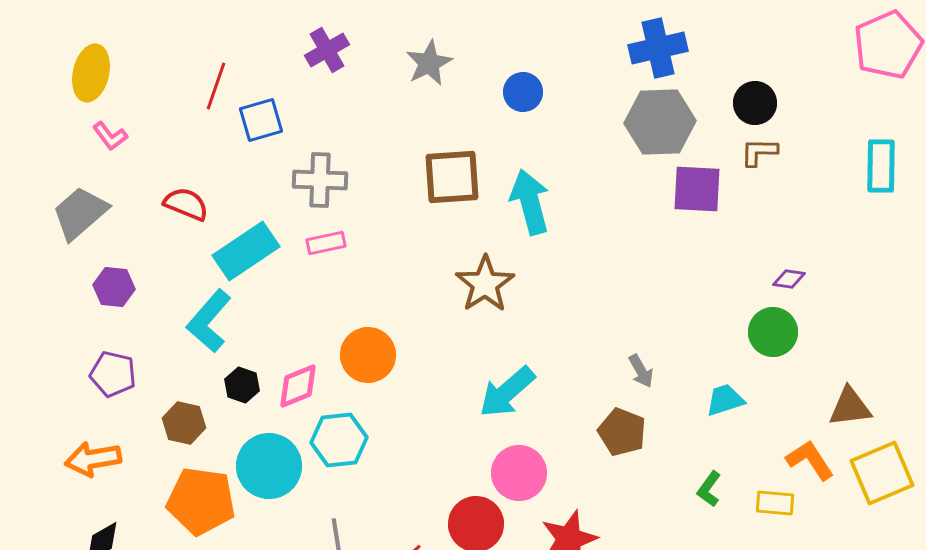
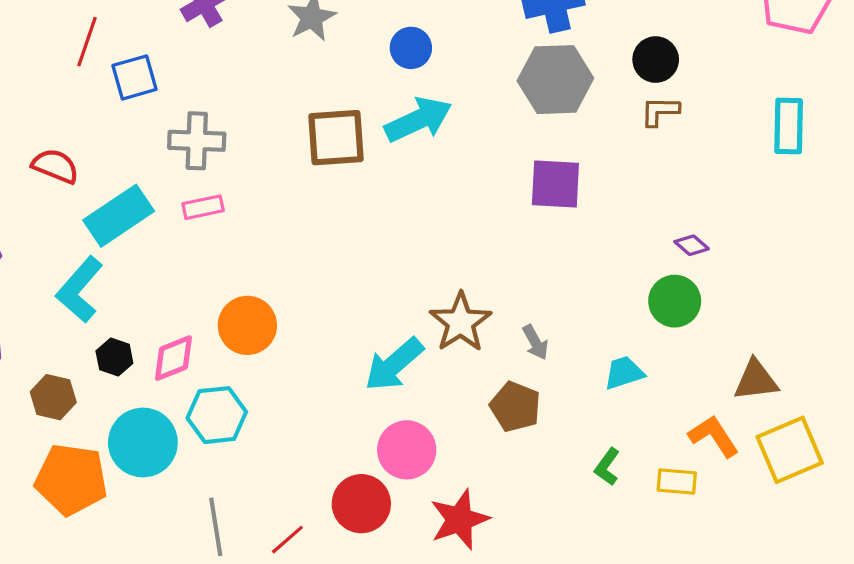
purple square: (697, 189) -> (555, 184), moved
cyan arrow: (530, 202) -> (418, 120), moved, turned 80
purple diamond: (789, 279) -> (692, 245), turned 32
brown star: (485, 284) -> (460, 322), moved

